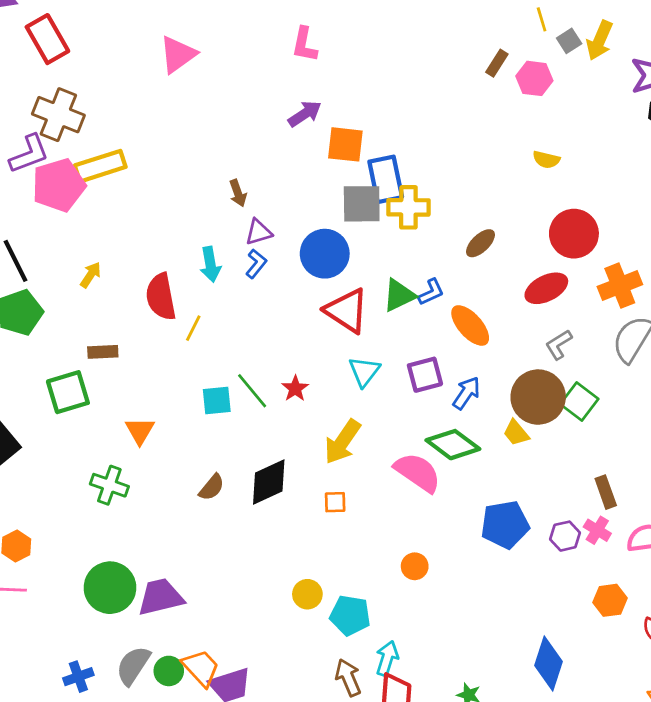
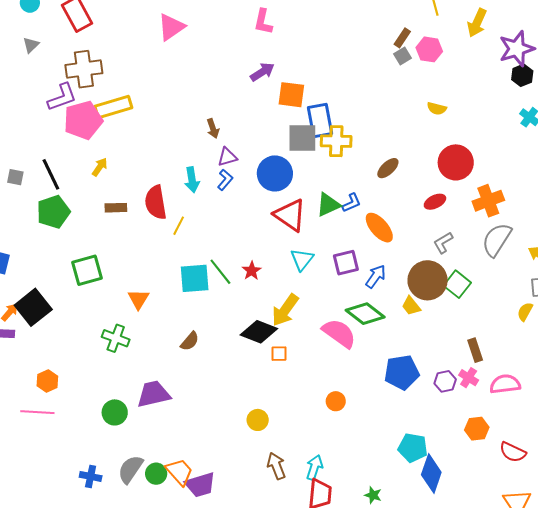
gray square: (569, 41) -> (403, 56), moved
brown cross: (58, 115) -> (84, 69), turned -30
yellow arrow: (91, 275) -> (100, 167), moved
red ellipse: (546, 288) -> (435, 202), size x0.7
brown rectangle: (103, 352) -> (116, 208), moved
cyan square: (217, 401) -> (195, 278), size x1.4
black diamond: (269, 482) -> (259, 332), moved, turned 45
green circle: (110, 588) -> (115, 412), size x0.7
purple trapezoid: (160, 597) -> (154, 394), moved
cyan pentagon: (350, 615) -> (413, 448), moved
blue cross: (78, 677) -> (91, 476), turned 30
brown arrow: (348, 678) -> (276, 466), moved

